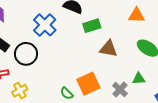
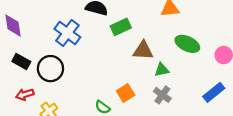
green triangle: (139, 79) -> (162, 70), moved
orange square: (88, 84) -> (126, 93), size x0.7

